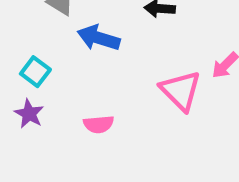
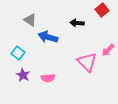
purple star: (29, 114) -> (23, 75), moved

